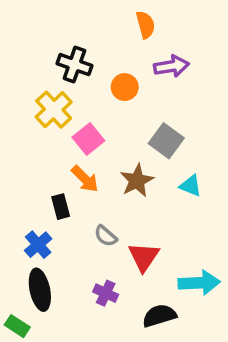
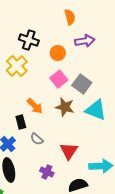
pink square: (88, 139) -> (59, 79), moved
brown star: (137, 181) -> (65, 107), turned -30
cyan triangle: (191, 186) -> (96, 110), size x1.6
gray semicircle: (106, 236) -> (37, 139), moved

